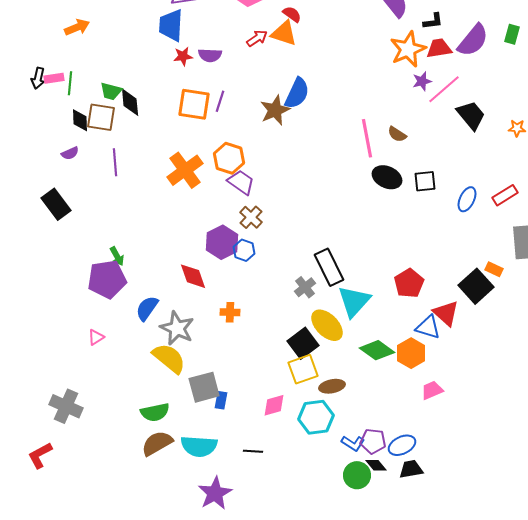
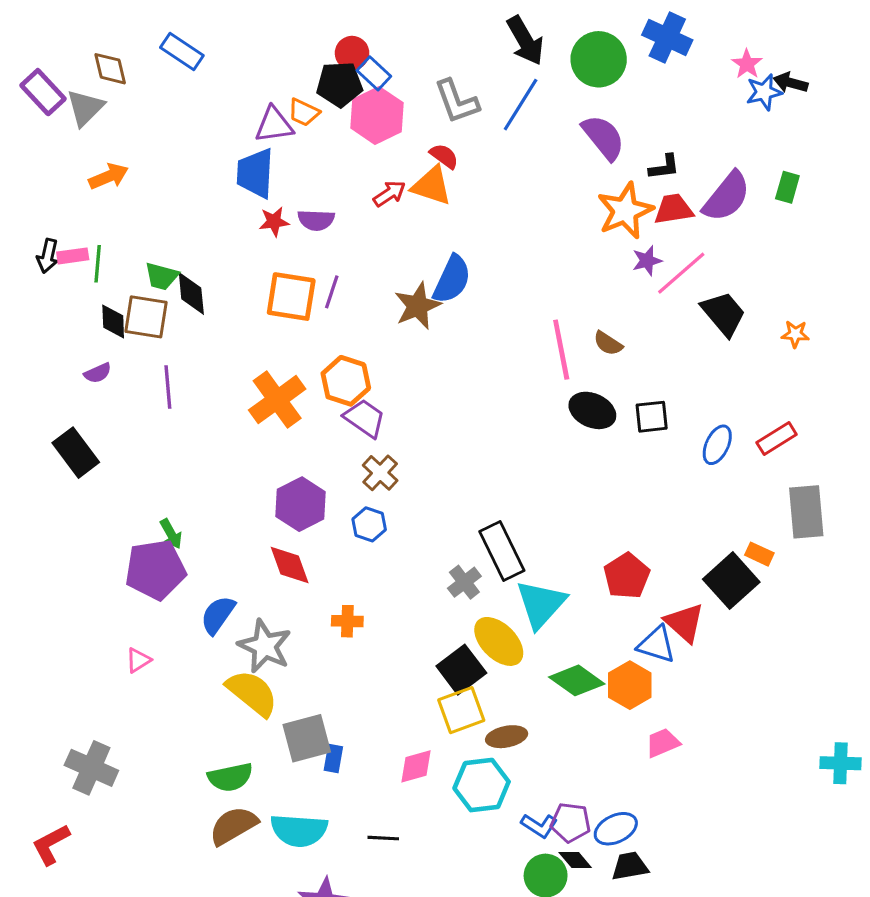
purple hexagon: (222, 242) -> (301, 504), moved

